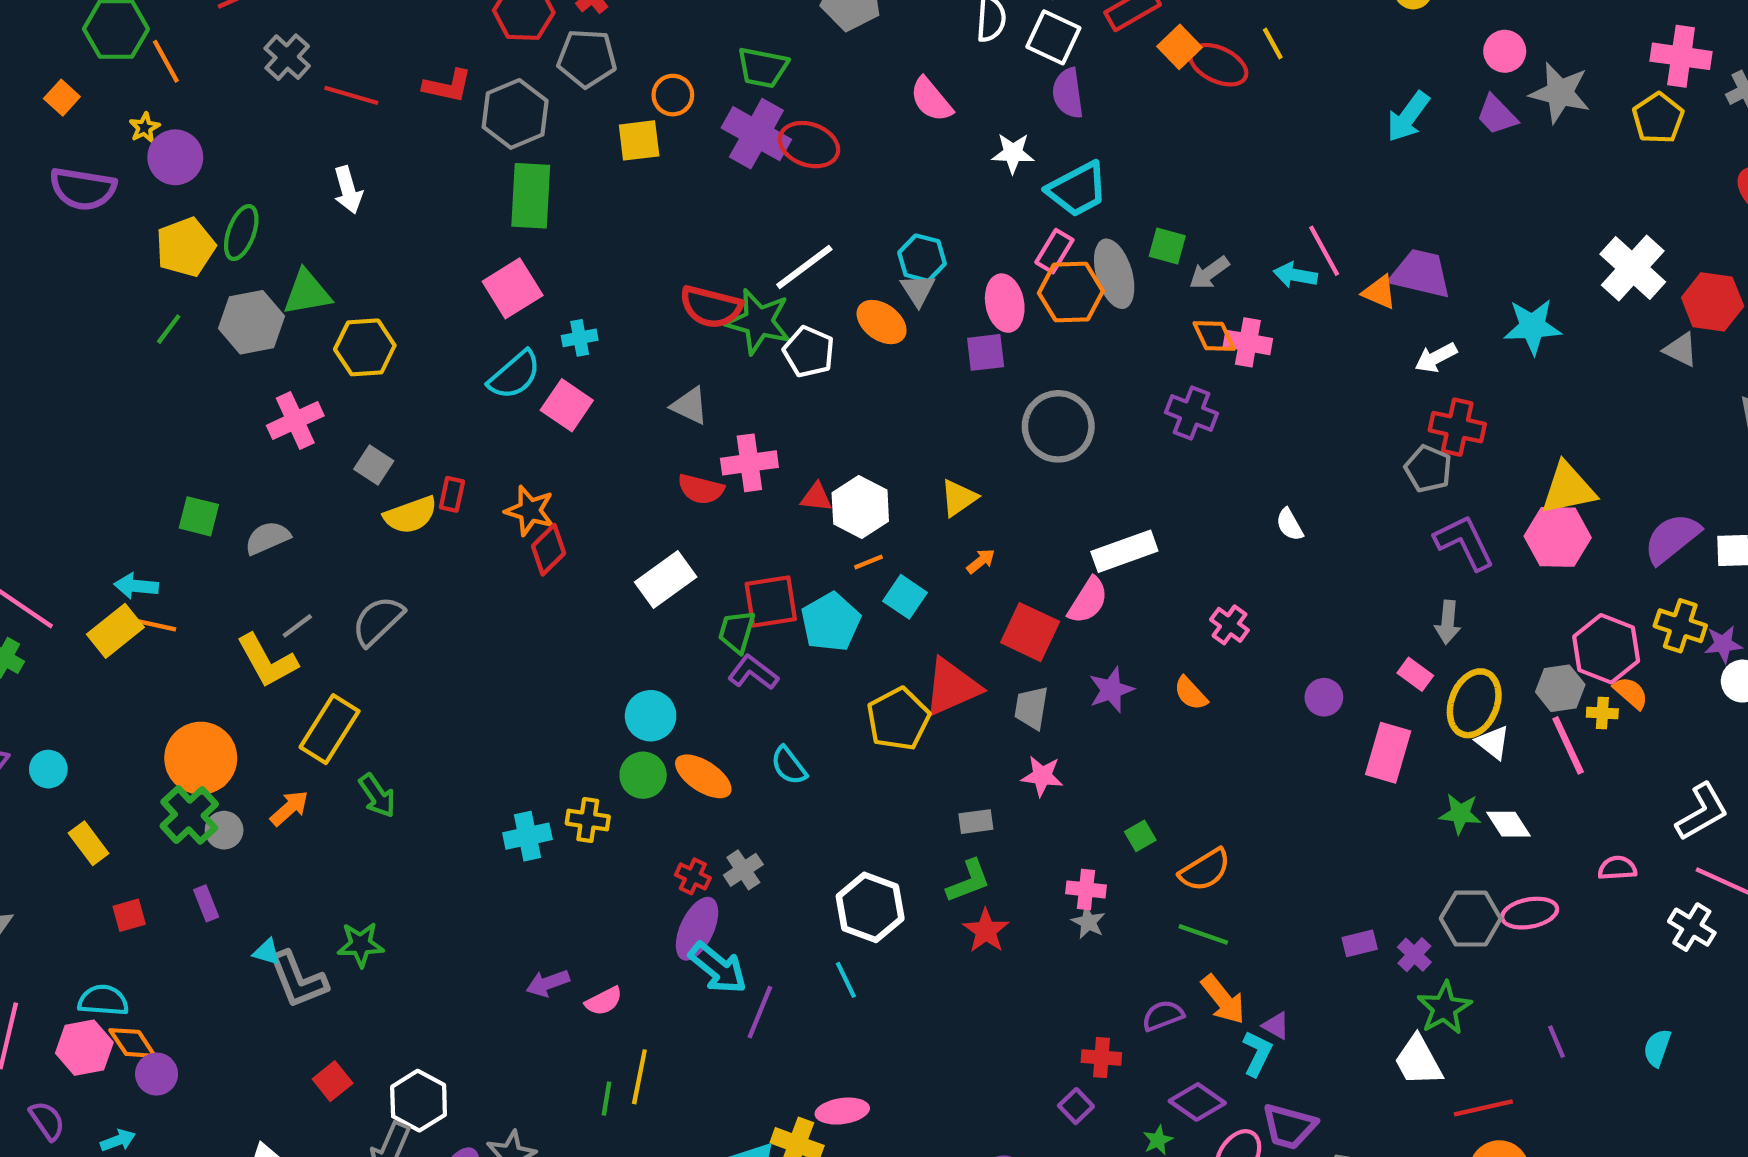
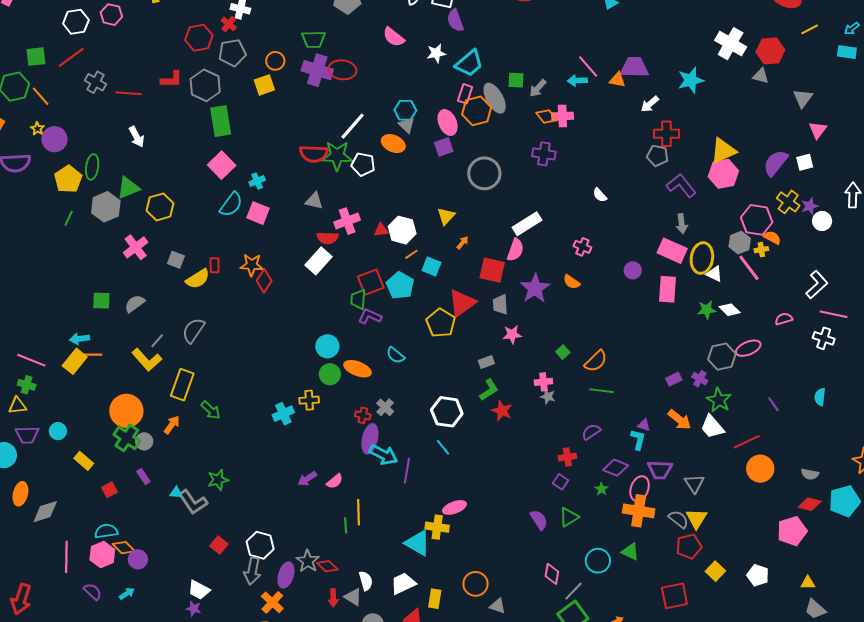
white rectangle: (666, 580) -> (319, 261), moved
yellow cross: (1680, 626) -> (788, 202), turned 30
pink rectangle: (1415, 674) -> (672, 251), size x1.8
purple star: (1111, 690) -> (535, 288), size x1.4
orange arrow: (1223, 1000) -> (679, 420), moved

